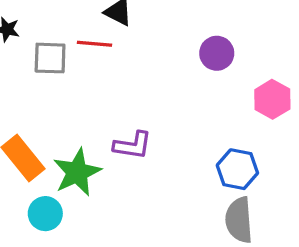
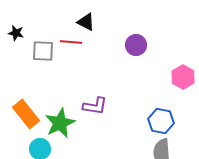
purple circle: (217, 53) -> (136, 45), moved

